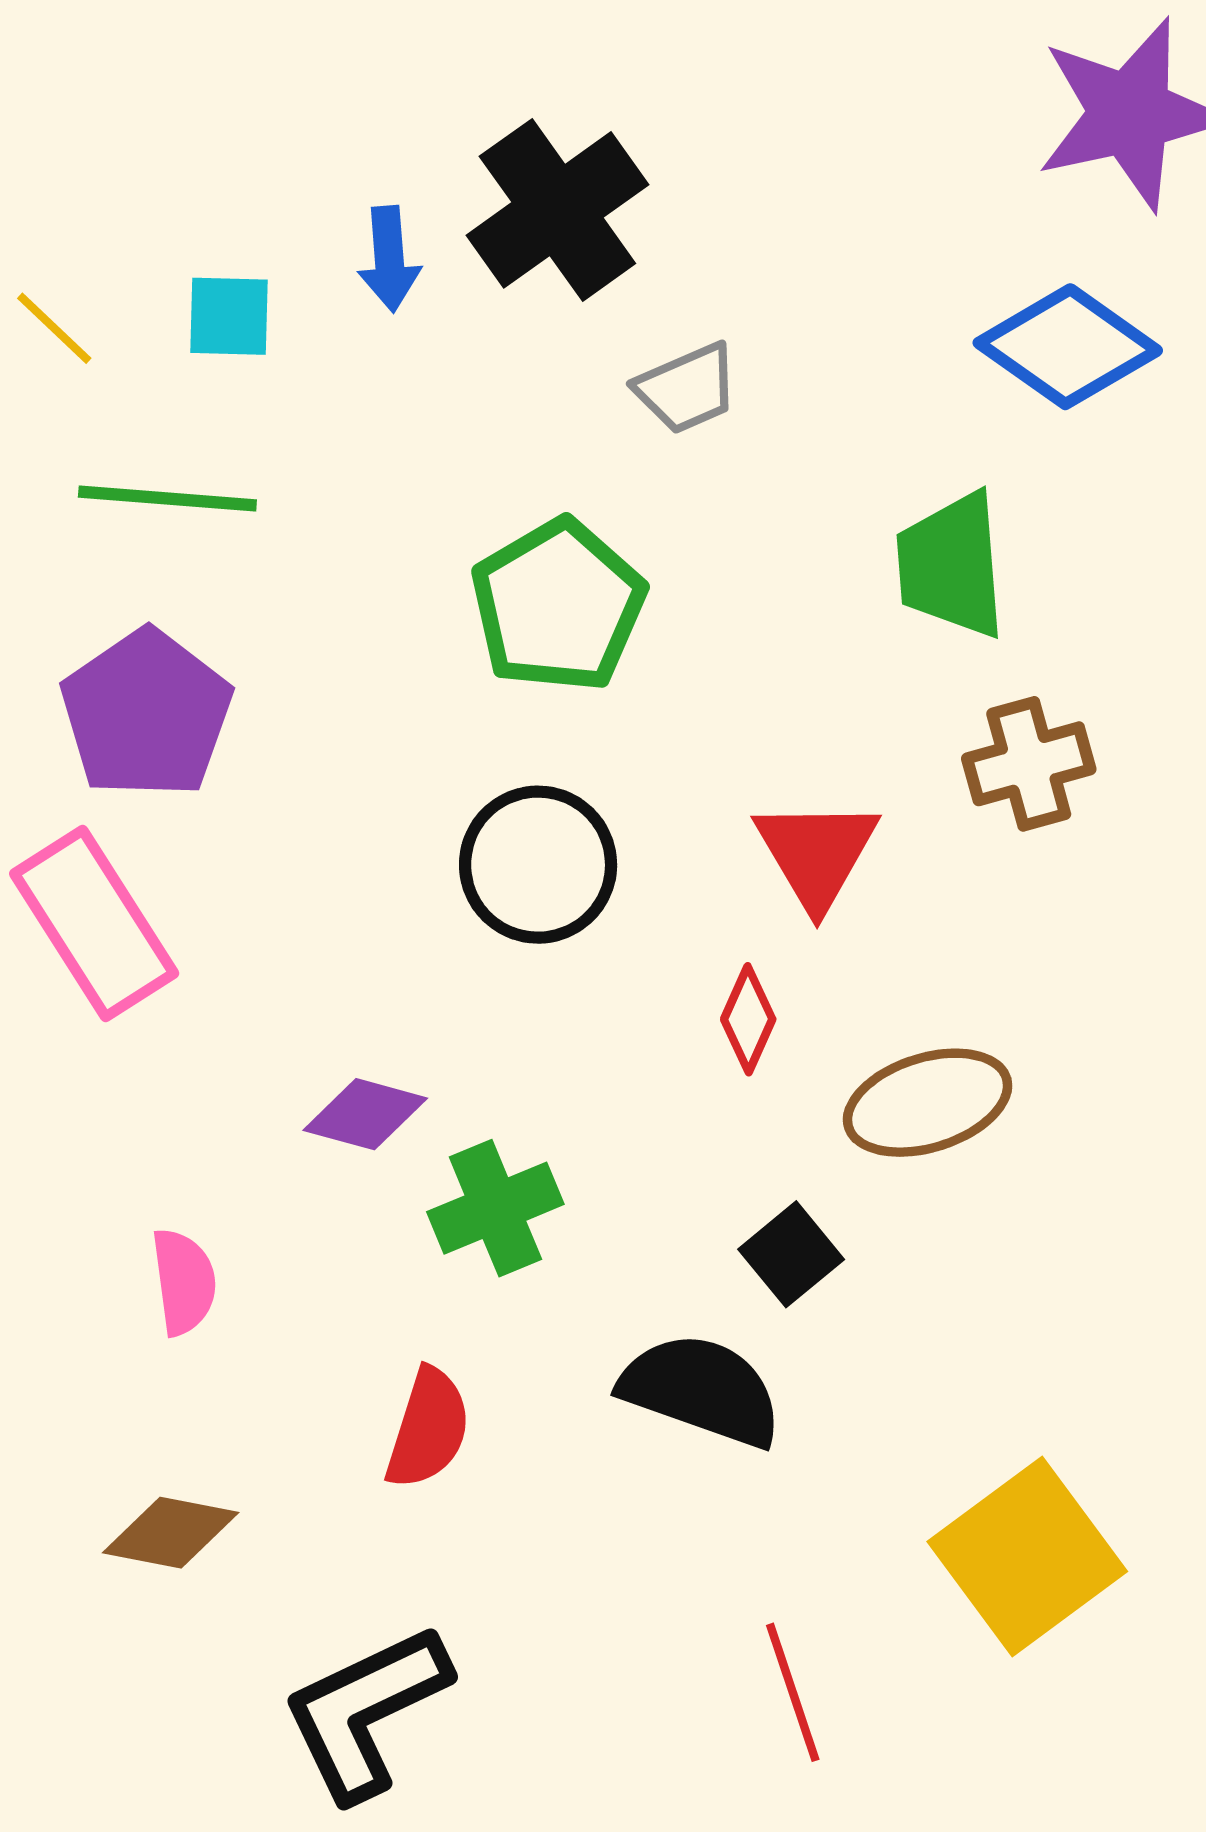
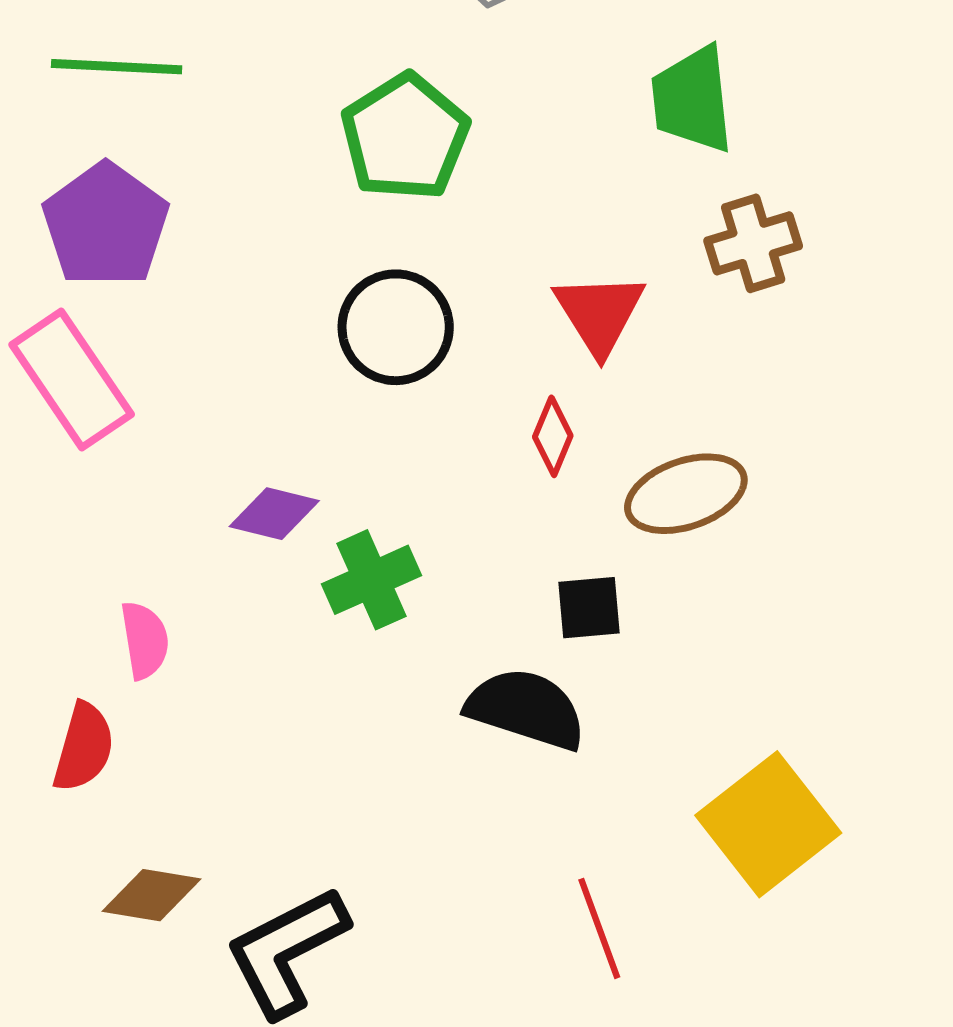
black square: (791, 1254) -> (589, 608), turned 36
red semicircle: (428, 1429) -> (84, 747), moved
brown diamond: (171, 1533) -> (151, 895), moved

